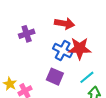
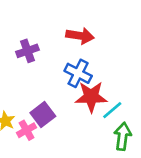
red star: (80, 48) -> (91, 97), moved
purple square: (55, 77) -> (43, 114), moved, turned 30

